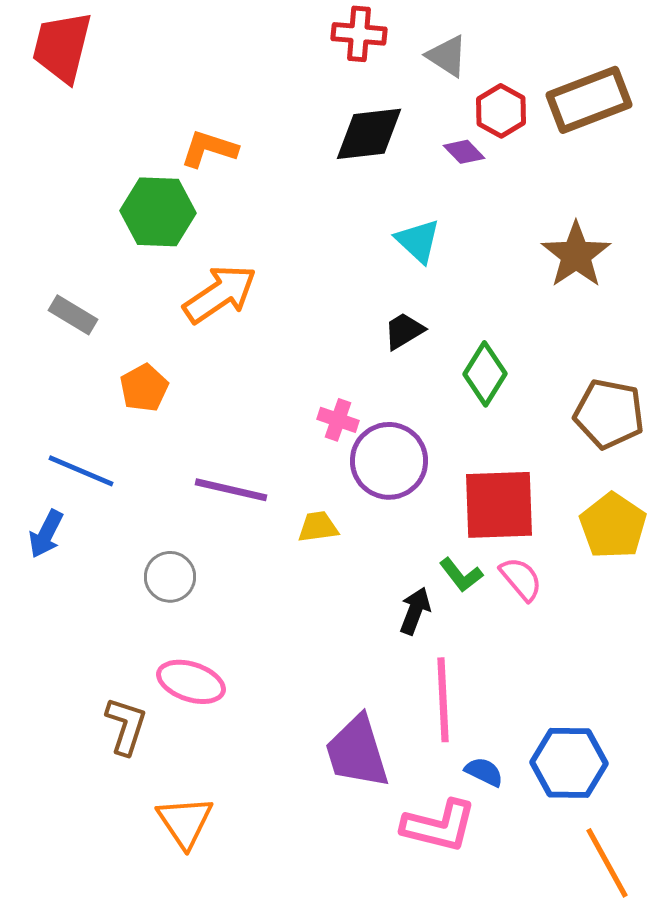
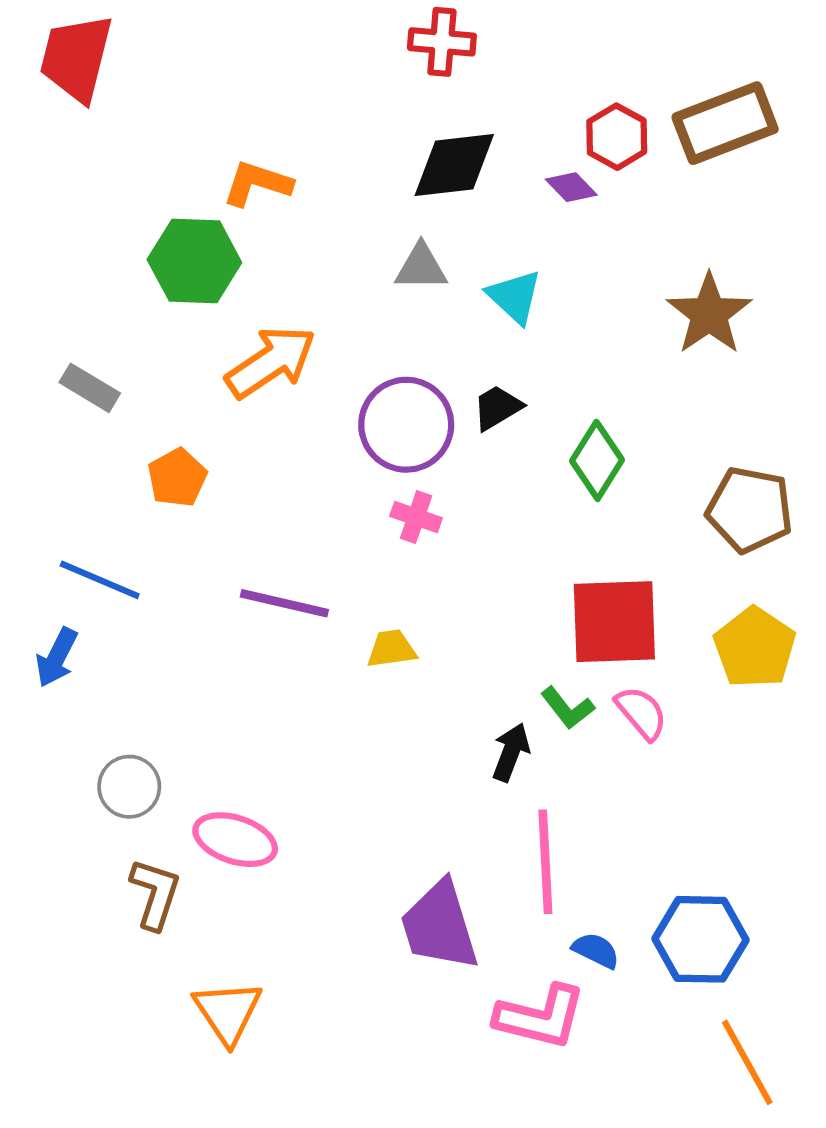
gray triangle: (447, 56) -> (421, 267), moved, turned -33
purple circle: (389, 461) -> (406, 425), moved
gray circle: (170, 577) -> (129, 787), moved

